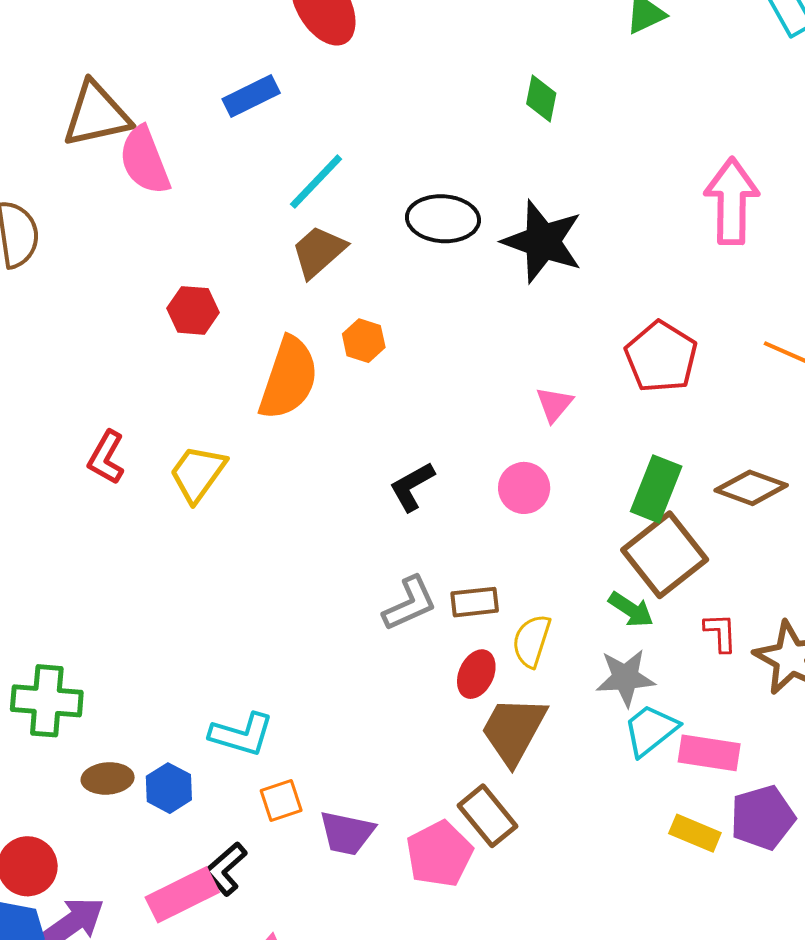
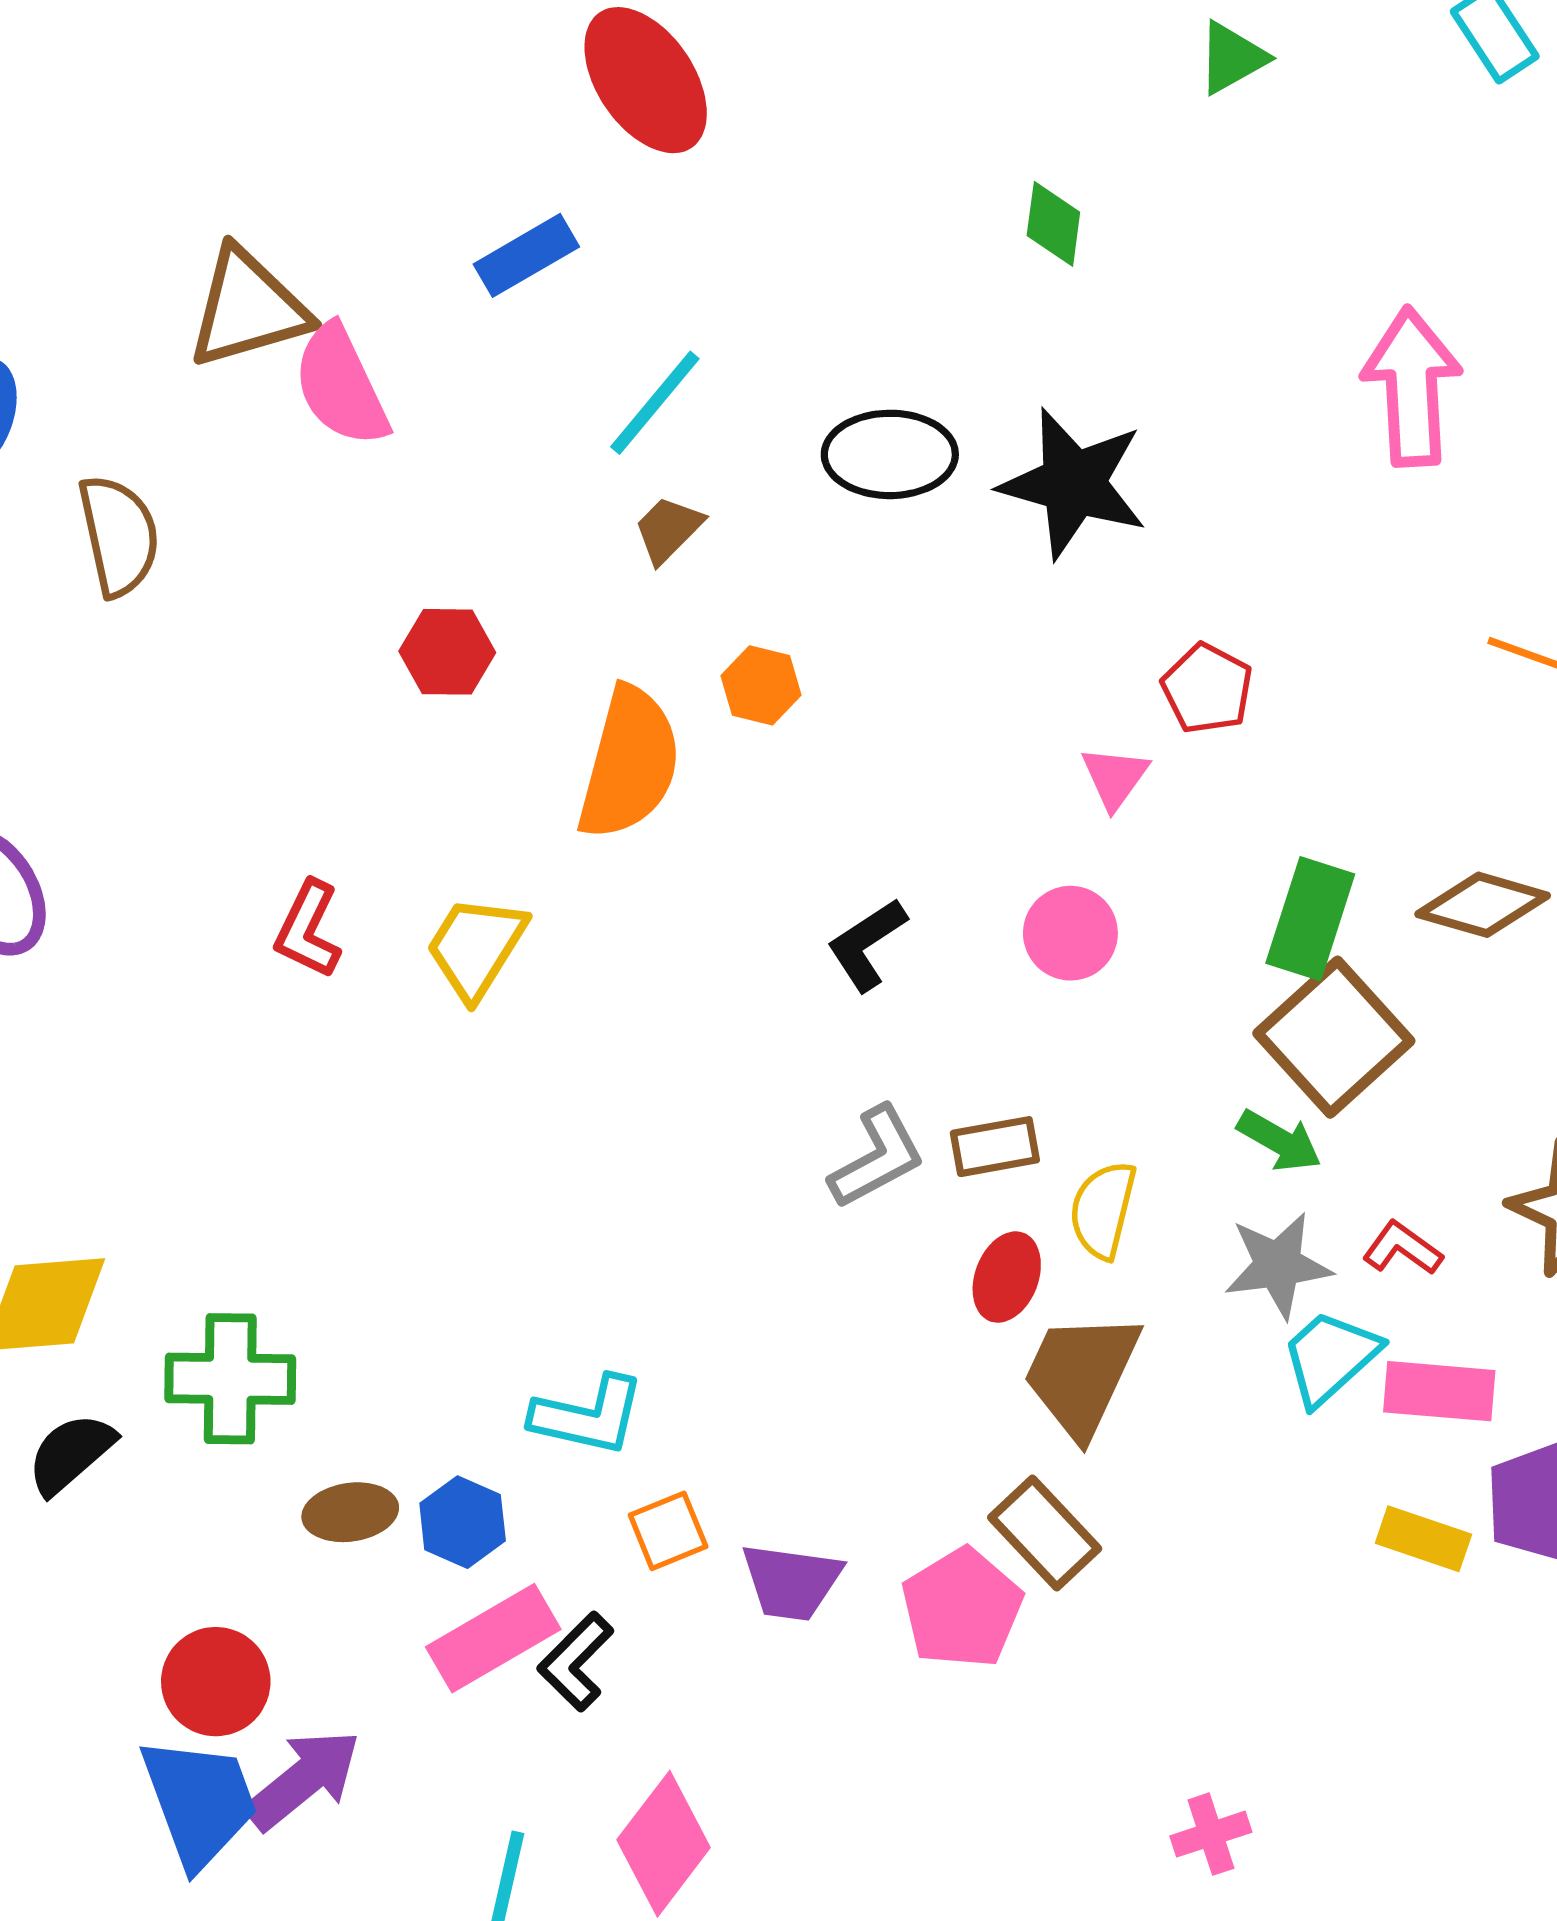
brown trapezoid: (319, 252) -> (668, 529), size x0.7
red pentagon: (661, 357) -> (1207, 689), moved, size x0.7
red L-shape: (720, 633) -> (1402, 1248), moved, turned -48
pink rectangle: (182, 895) -> (493, 1638), moved

